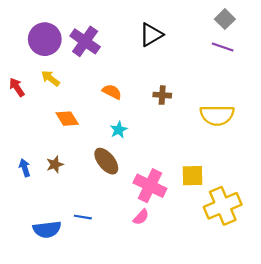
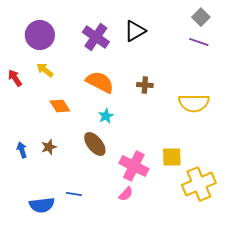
purple cross: (85, 41) -> (96, 37), moved
orange semicircle: (112, 92) -> (100, 82), size x1.6

